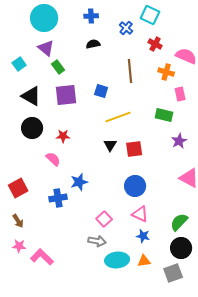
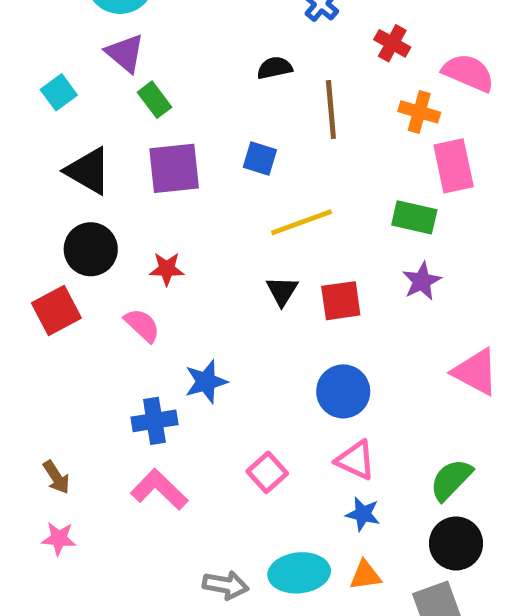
black semicircle: (93, 44) -> (275, 68), moved
pink rectangle: (180, 94) -> (454, 166), size x1.5
purple star: (179, 141) -> (422, 281), moved
red square: (18, 188) -> (56, 311), moved
gray arrow: (97, 241) -> (226, 585), moved
pink L-shape: (42, 257) -> (159, 489), moved

